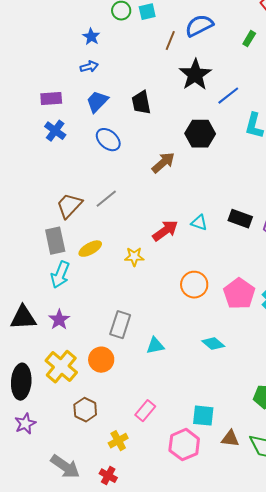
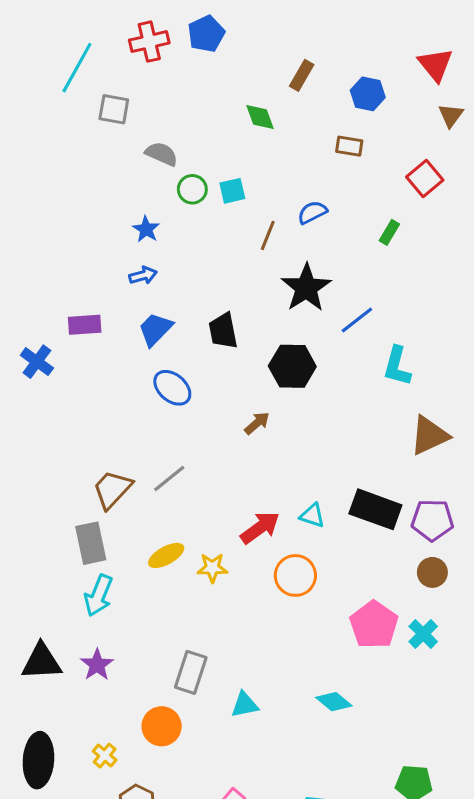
blue semicircle: (199, 26) -> (312, 212), size x0.7
blue cross: (55, 131) -> (37, 362), moved
black hexagon: (200, 134) -> (292, 366), moved
brown arrow: (163, 163) -> (257, 423), size x0.7
black rectangle: (240, 219) -> (375, 509), size x1.4
yellow ellipse: (90, 249) -> (166, 555), moved
orange circle: (194, 285) -> (295, 575), moved
yellow cross: (61, 367) -> (105, 756), moved, size x0.5

